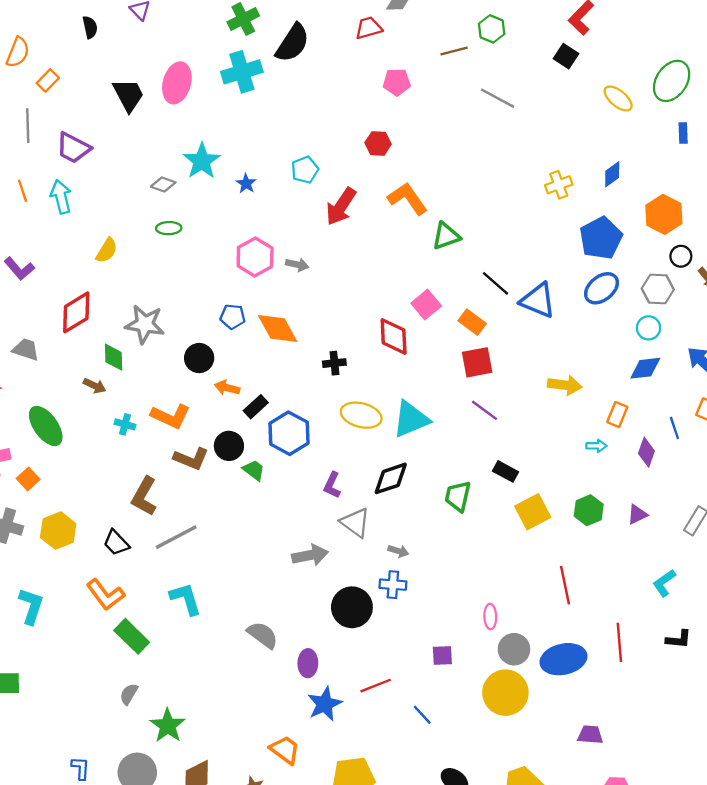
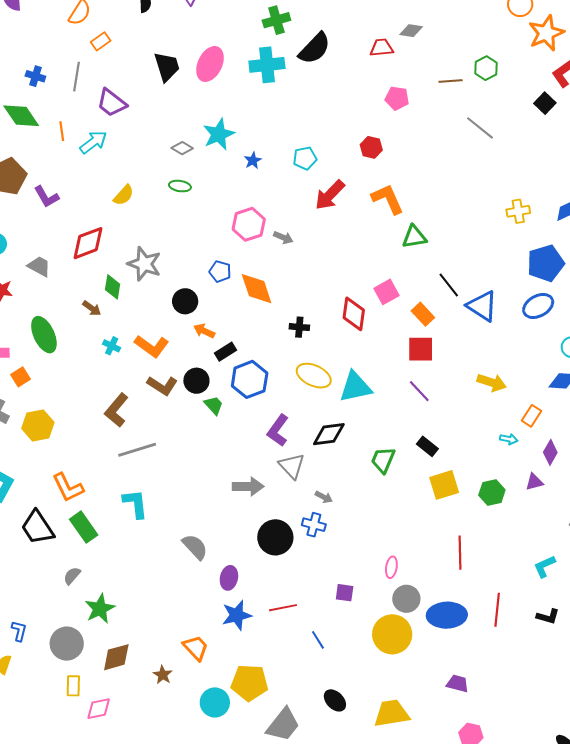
cyan arrow: (61, 197) -> (93, 142), turned 56
purple L-shape: (332, 485) -> (278, 430), size x1.4
purple triangle: (637, 514) -> (534, 482), moved
black trapezoid: (116, 543) -> (38, 528), moved, size x1.5

